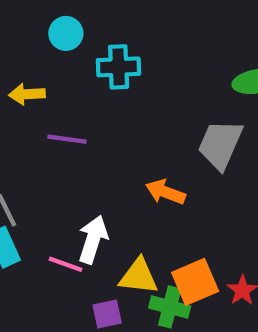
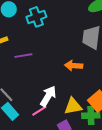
white arrow: (93, 239) -> (48, 96), turned 30
pink line: (65, 264) -> (39, 111), turned -35

